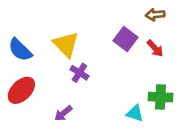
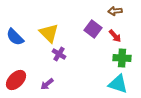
red ellipse: (21, 90) -> (16, 80), moved
green cross: (160, 97) -> (122, 58), moved
cyan triangle: (135, 113) -> (118, 84), moved, size x1.5

